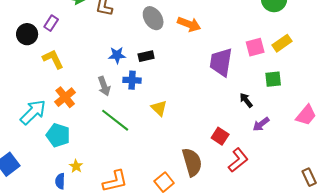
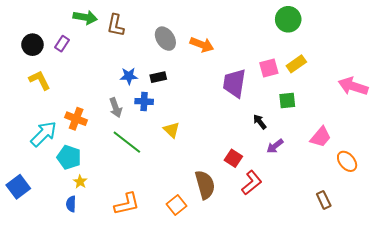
black circle: (27, 34) -> (32, 45), moved
yellow L-shape: (53, 59) -> (40, 80), moved
orange cross: (65, 97) -> (76, 119), turned -30
yellow star: (76, 166) -> (80, 182), moved

